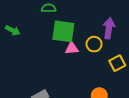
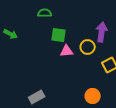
green square: (63, 31) -> (59, 35), size x0.7

